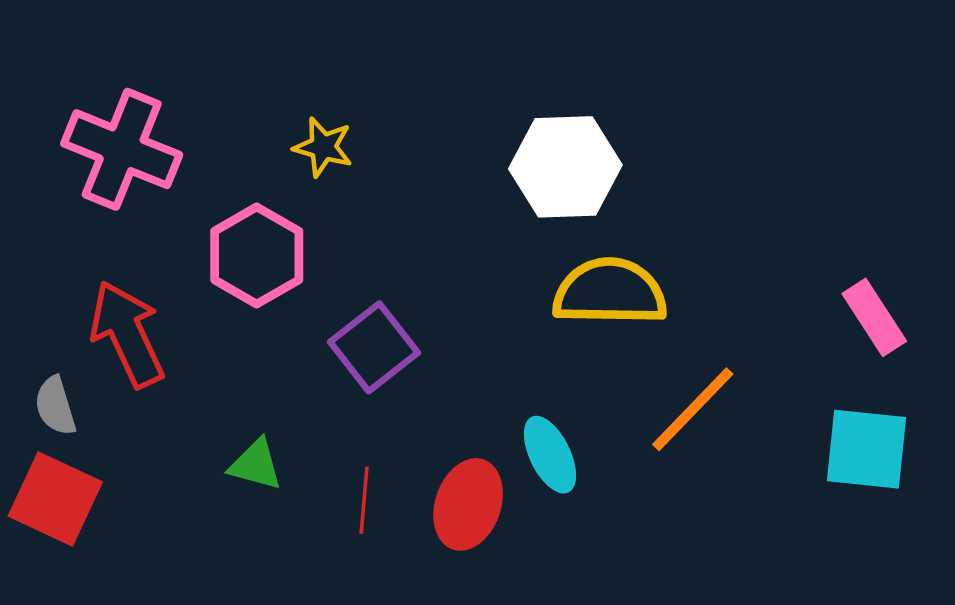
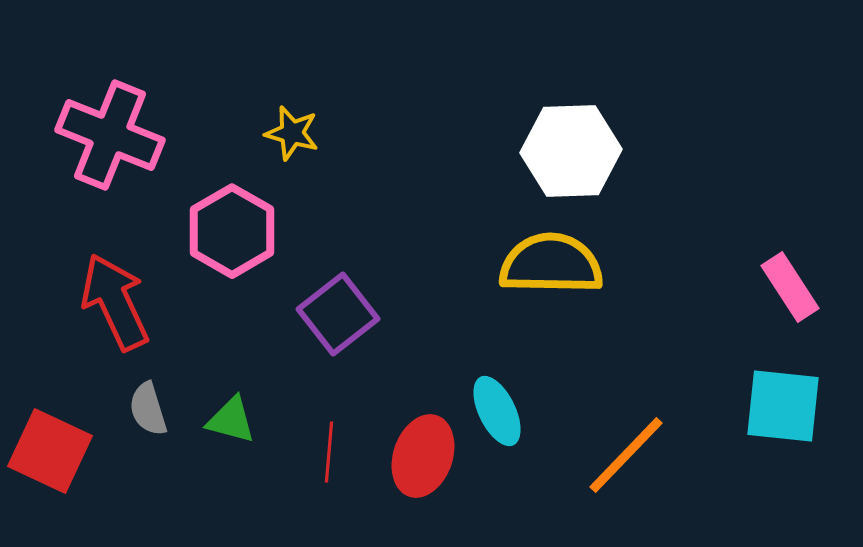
white hexagon: (565, 167) -> (571, 151), moved
gray semicircle: (55, 406) -> (148, 409), moved
orange line: (693, 409) -> (626, 455), moved

